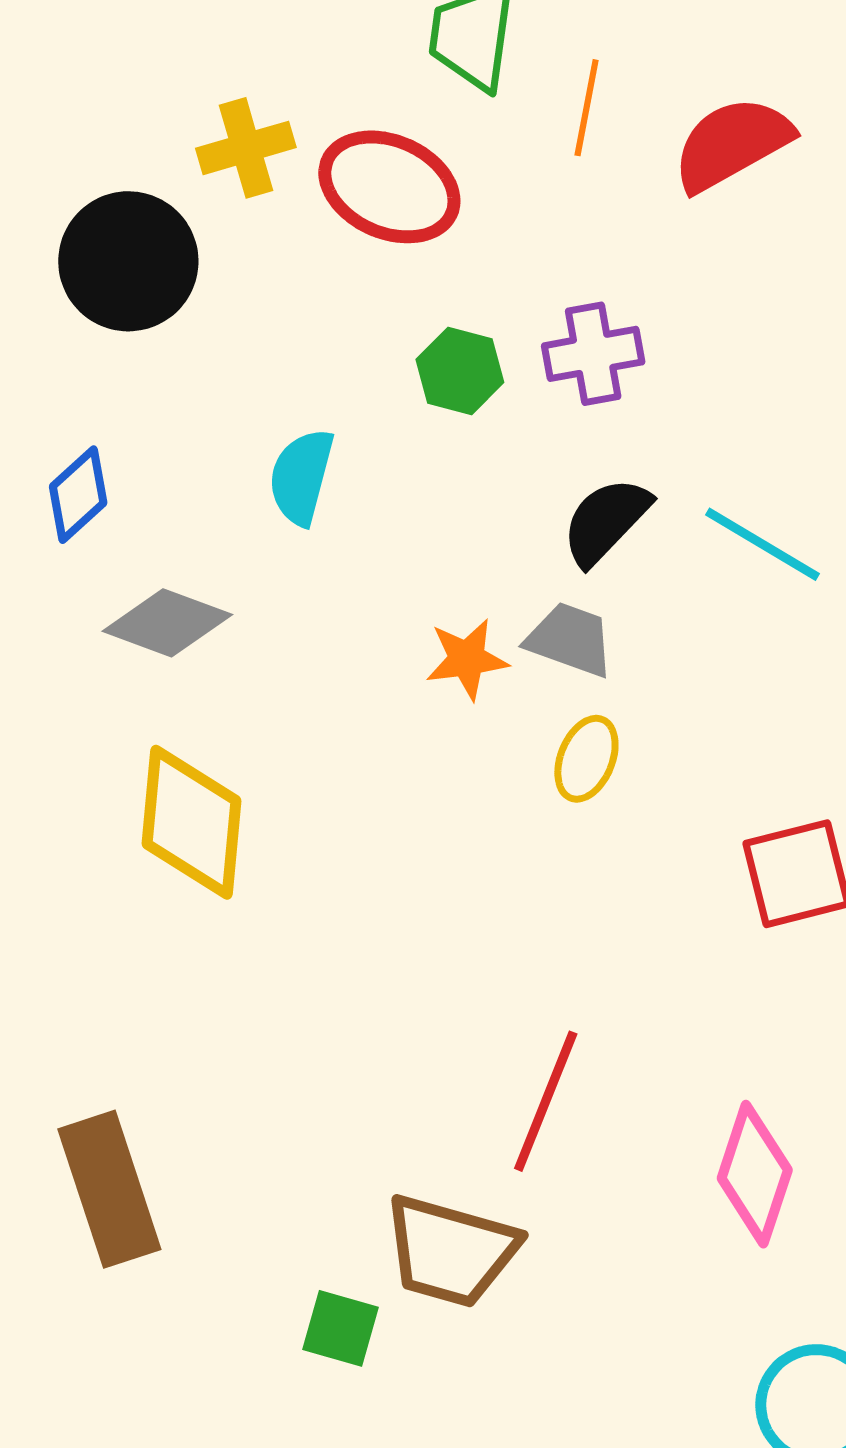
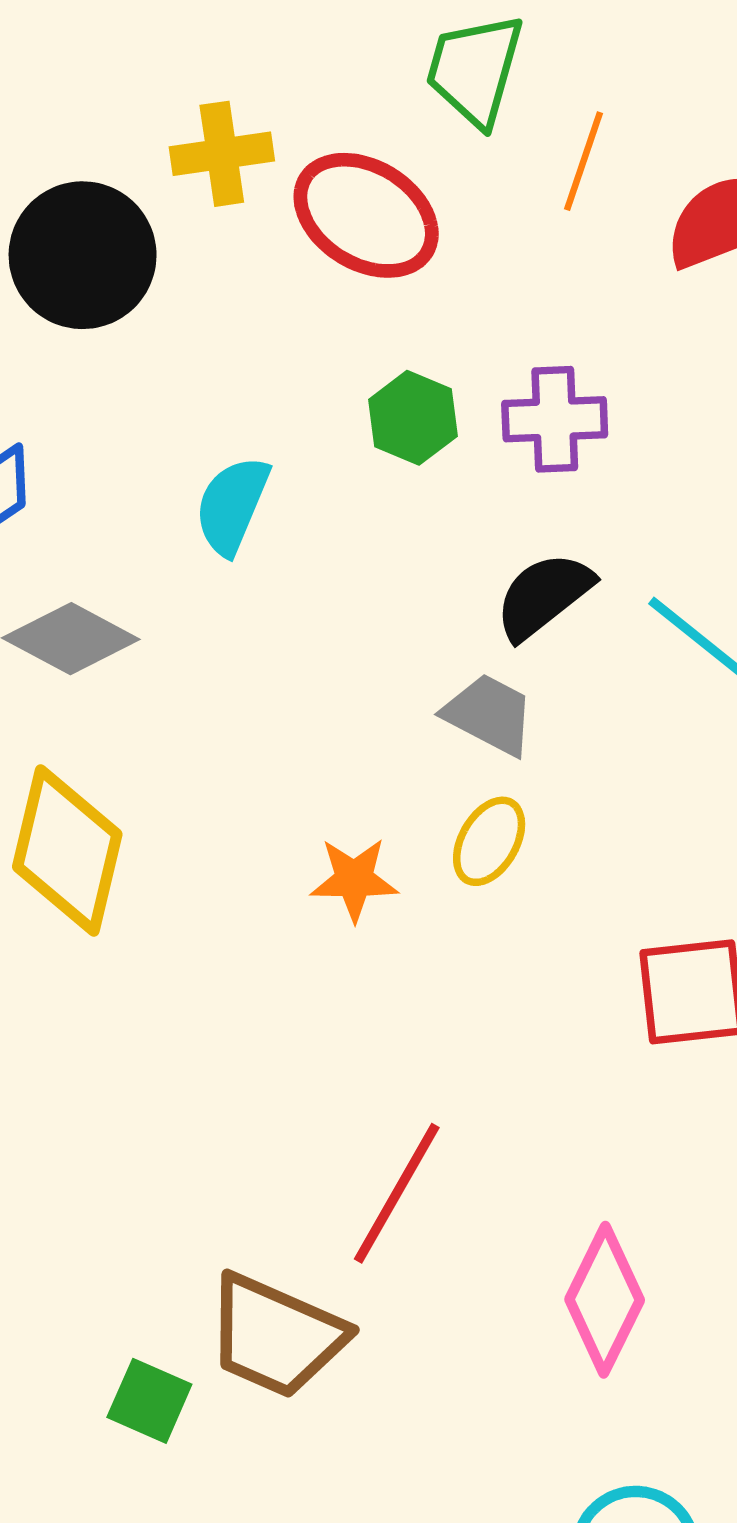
orange star: (467, 659) -> (354, 879), moved

